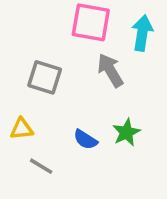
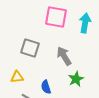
gray arrow: (110, 70) -> (64, 56), moved
blue semicircle: (85, 140) -> (46, 87), moved, turned 40

